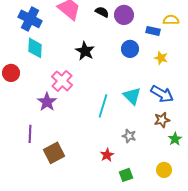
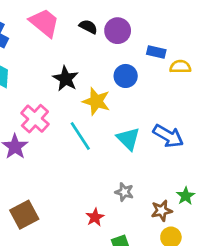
yellow semicircle: (171, 20) -> (180, 67), moved
yellow star: (161, 58) -> (96, 101), moved, size x1.5
cyan line: (103, 106) -> (80, 136), moved, turned -50
brown star: (162, 120) -> (162, 211), moved

